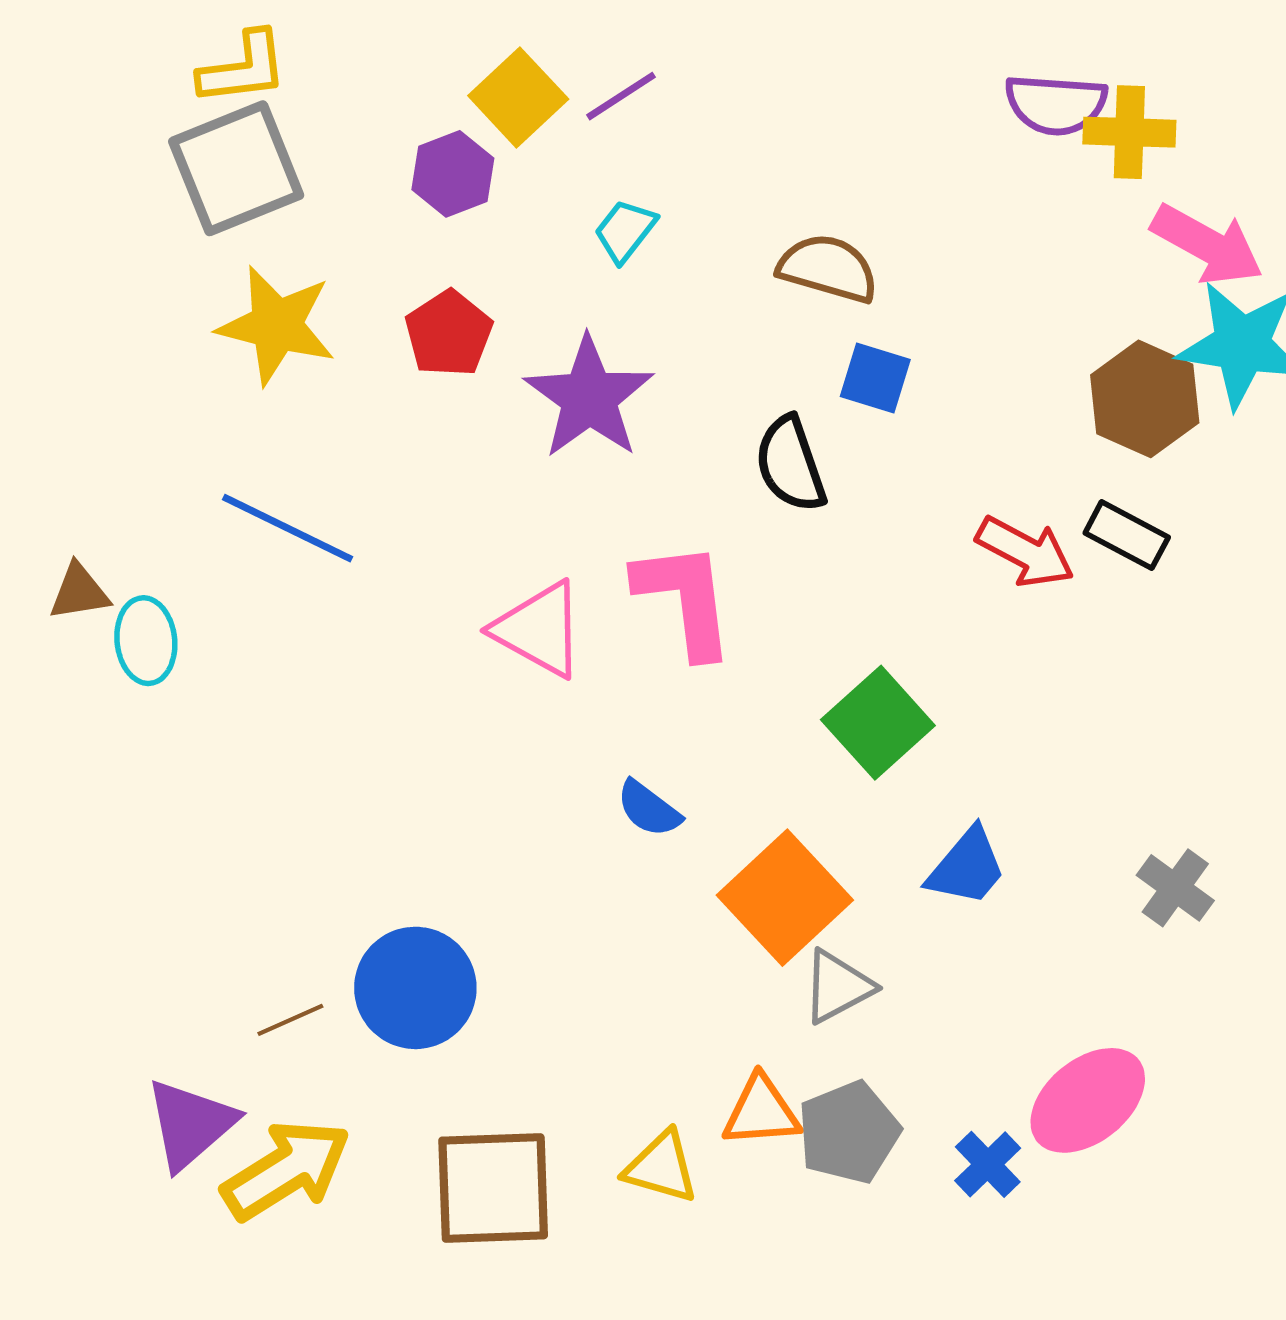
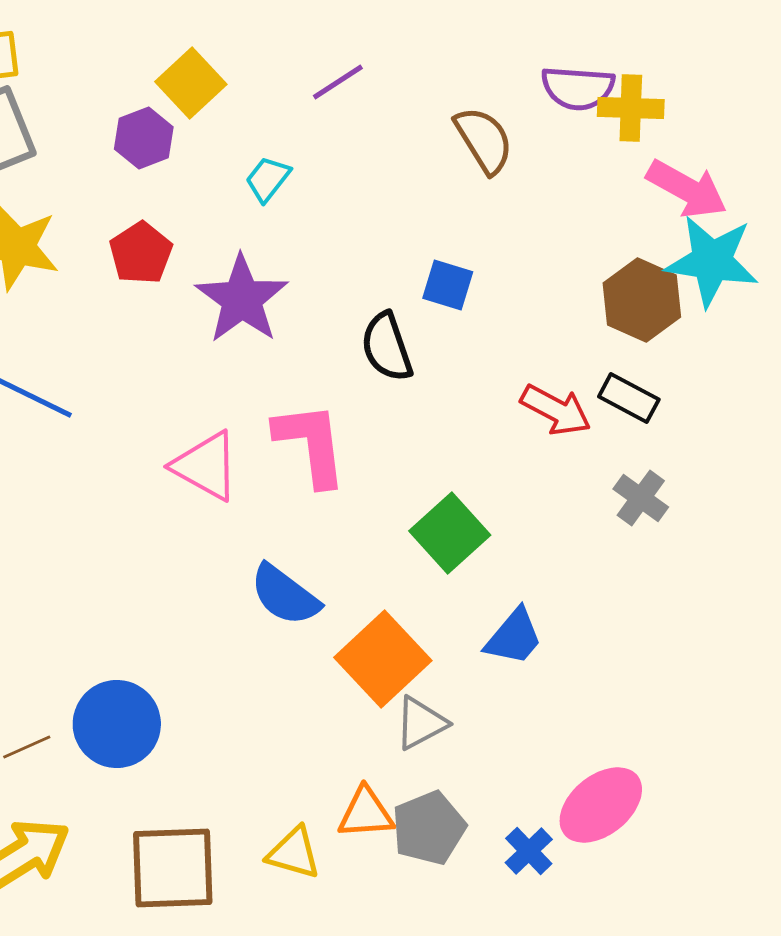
purple line: (621, 96) -> (338, 82), moved
brown semicircle: (828, 268) -> (484, 140), moved, turned 42
blue semicircle: (649, 809) -> (285, 595), size x1.5
gray cross: (1175, 888) -> (641, 498), moved

